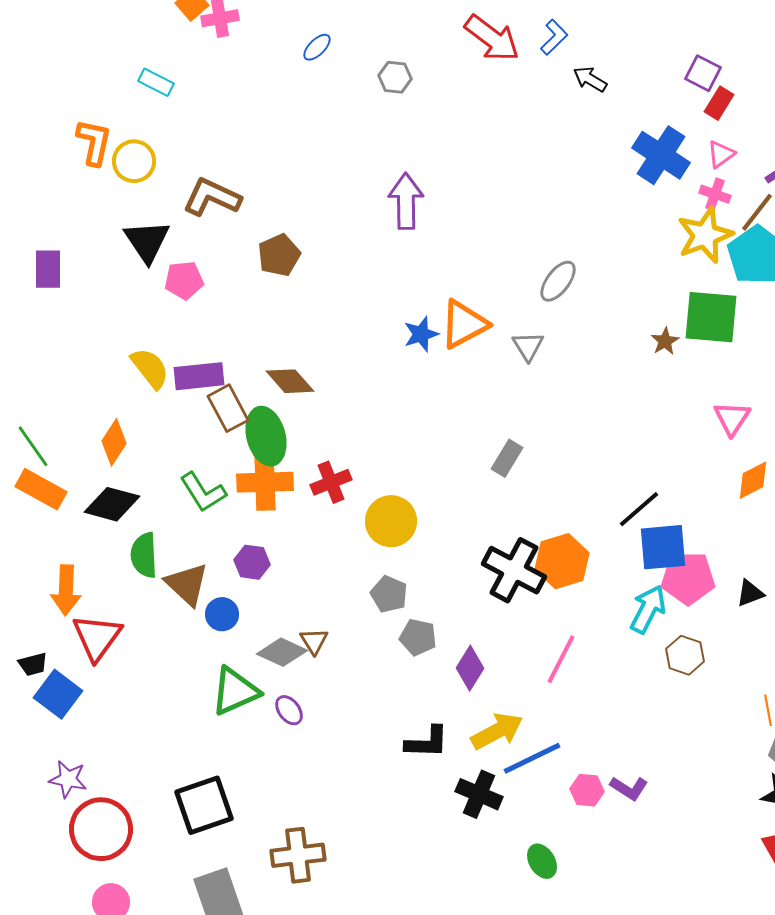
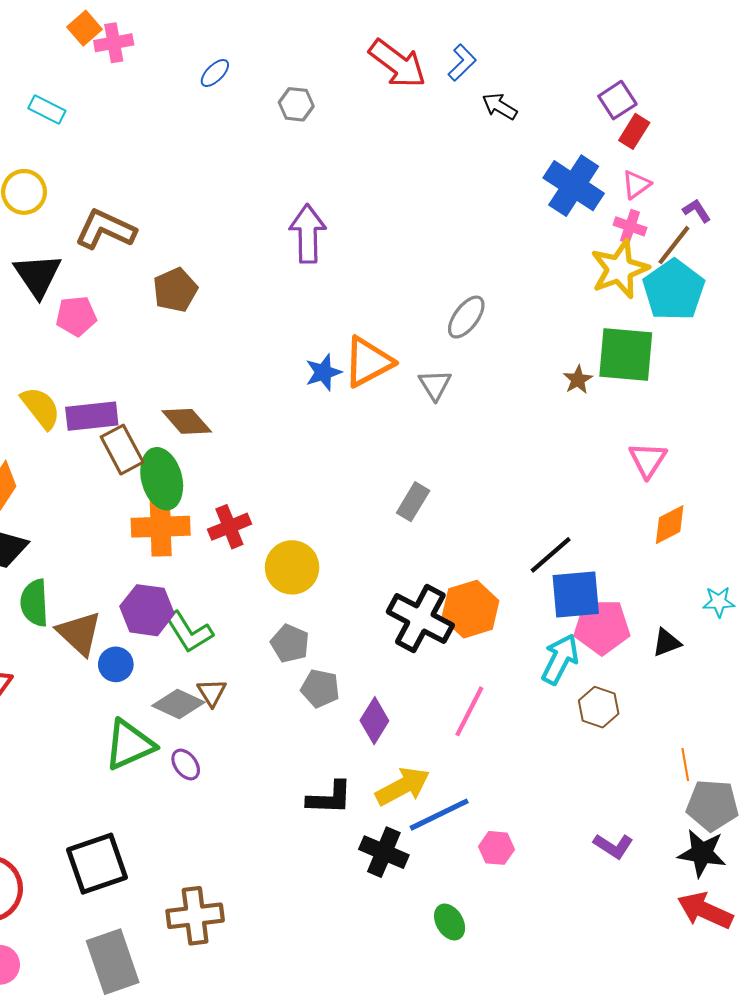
purple square: (703, 73) -> (617, 100), turned 30
green L-shape: (203, 492) -> (189, 632), moved
purple hexagon: (252, 562) -> (147, 610), size x1.4
purple L-shape: (629, 788) -> (613, 846), moved

